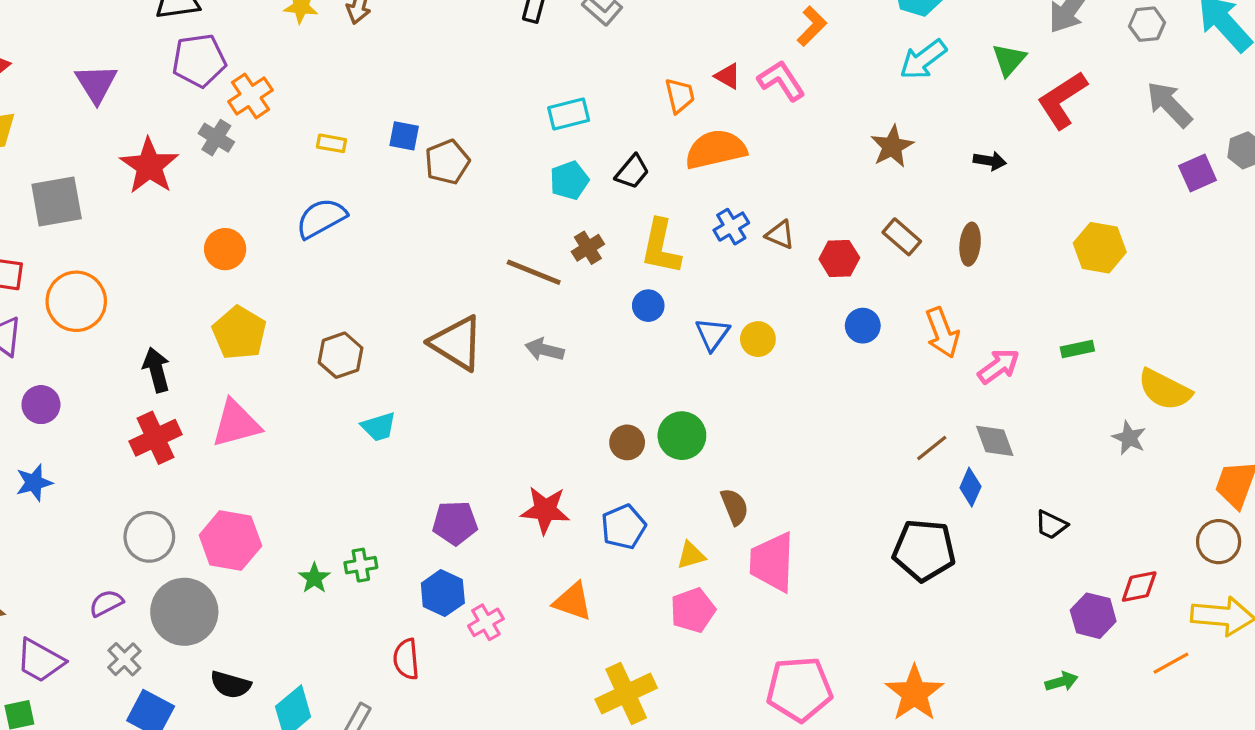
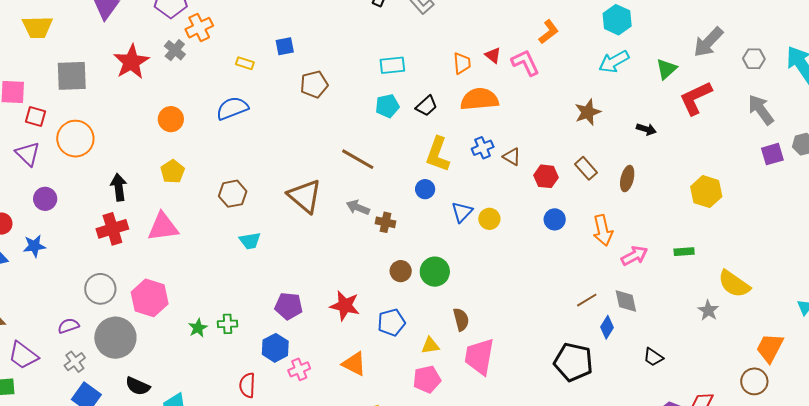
blue square: (404, 136) -> (285, 46), moved, turned -30
brown cross: (588, 248) -> (386, 222), moved, turned 36
yellow pentagon: (239, 333) -> (173, 172), size x0.7

